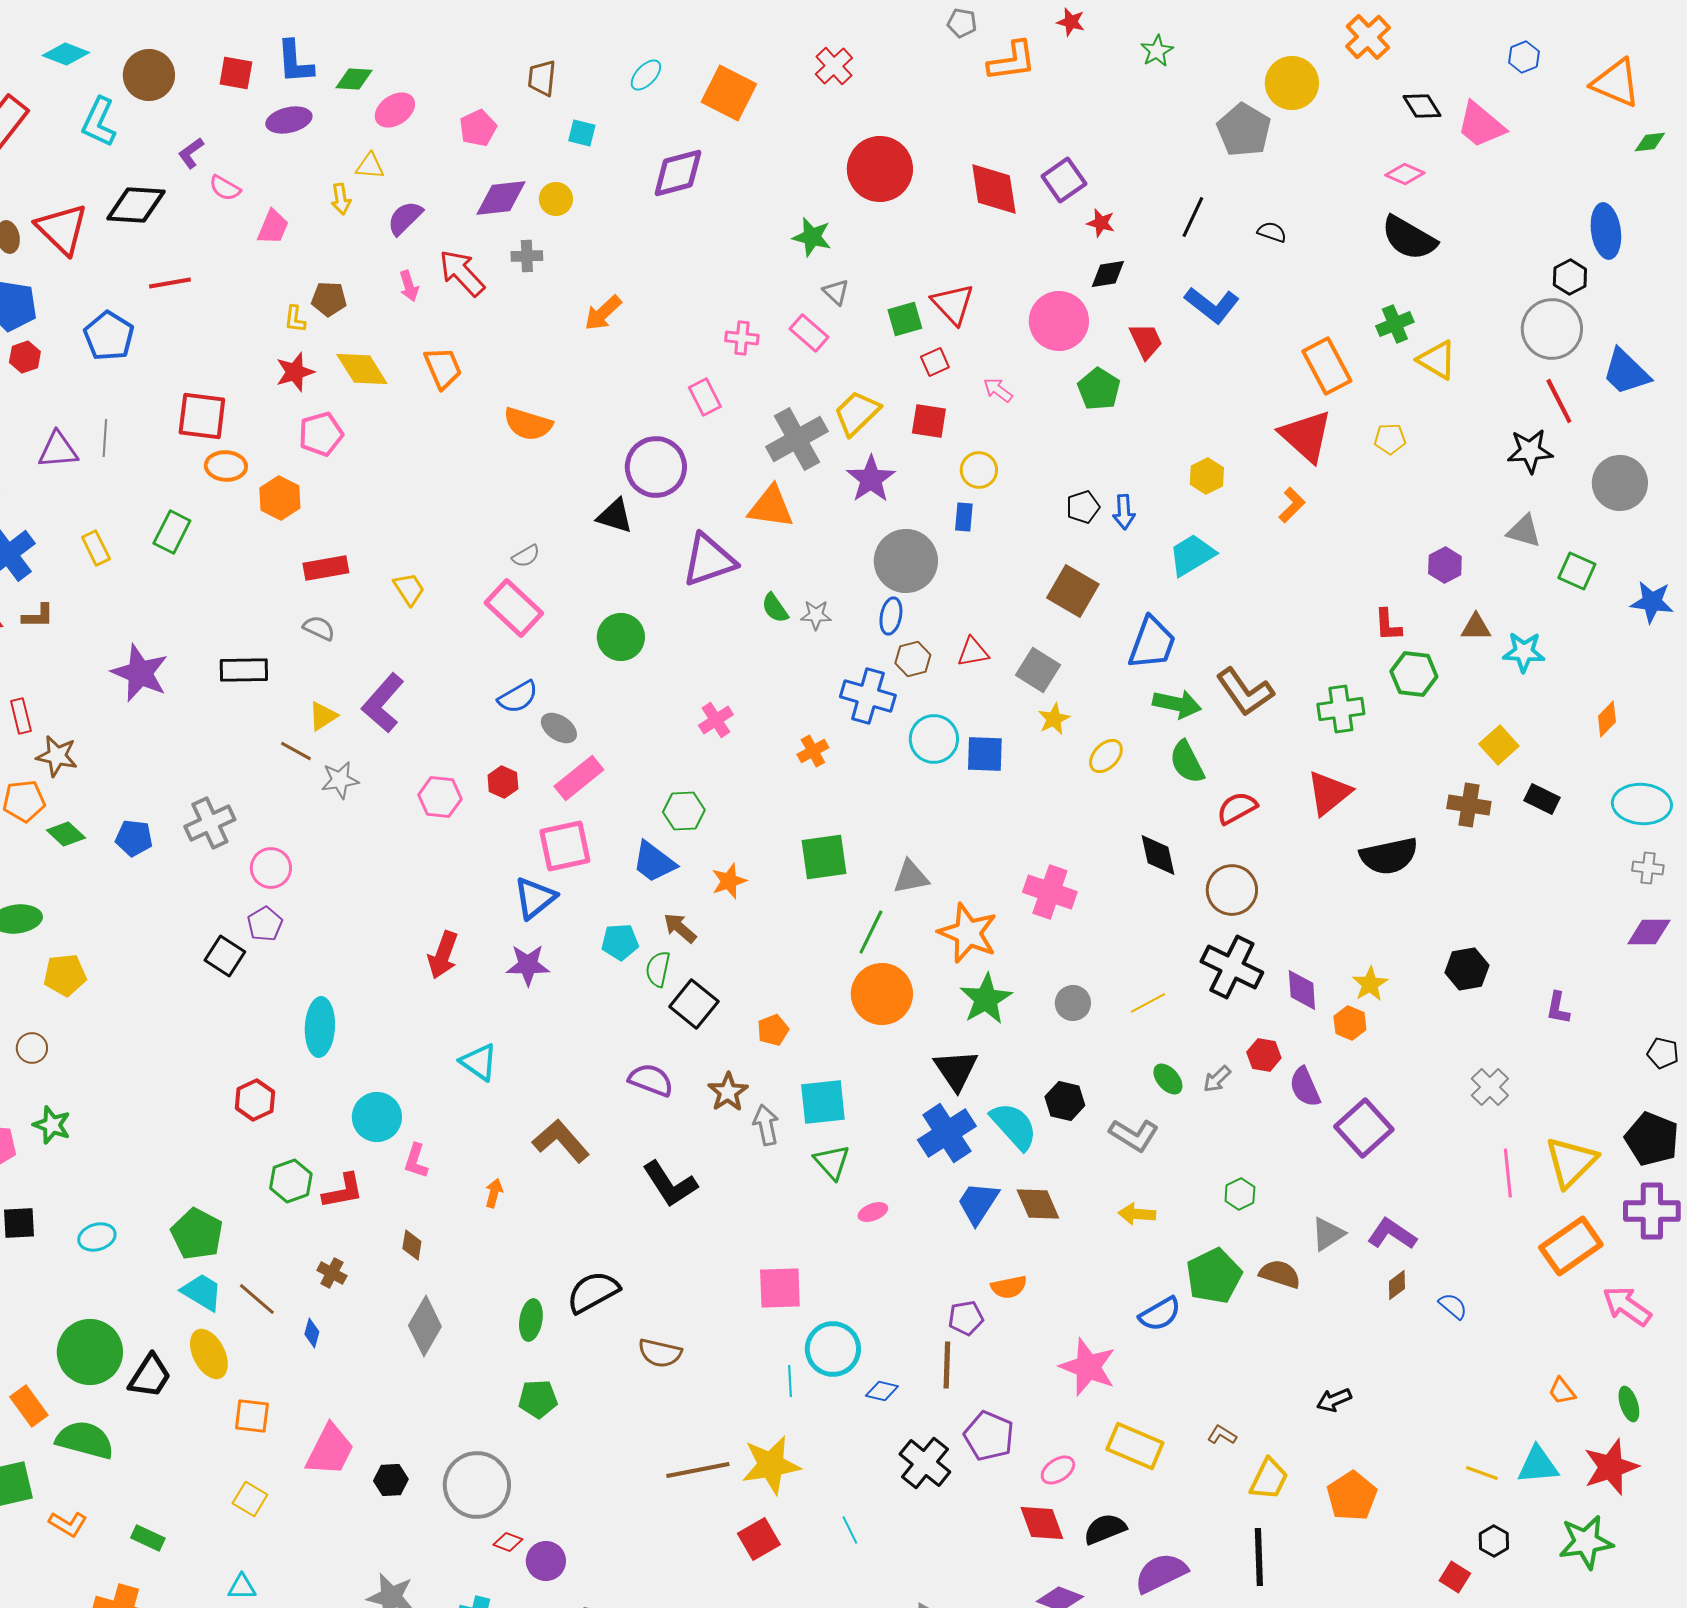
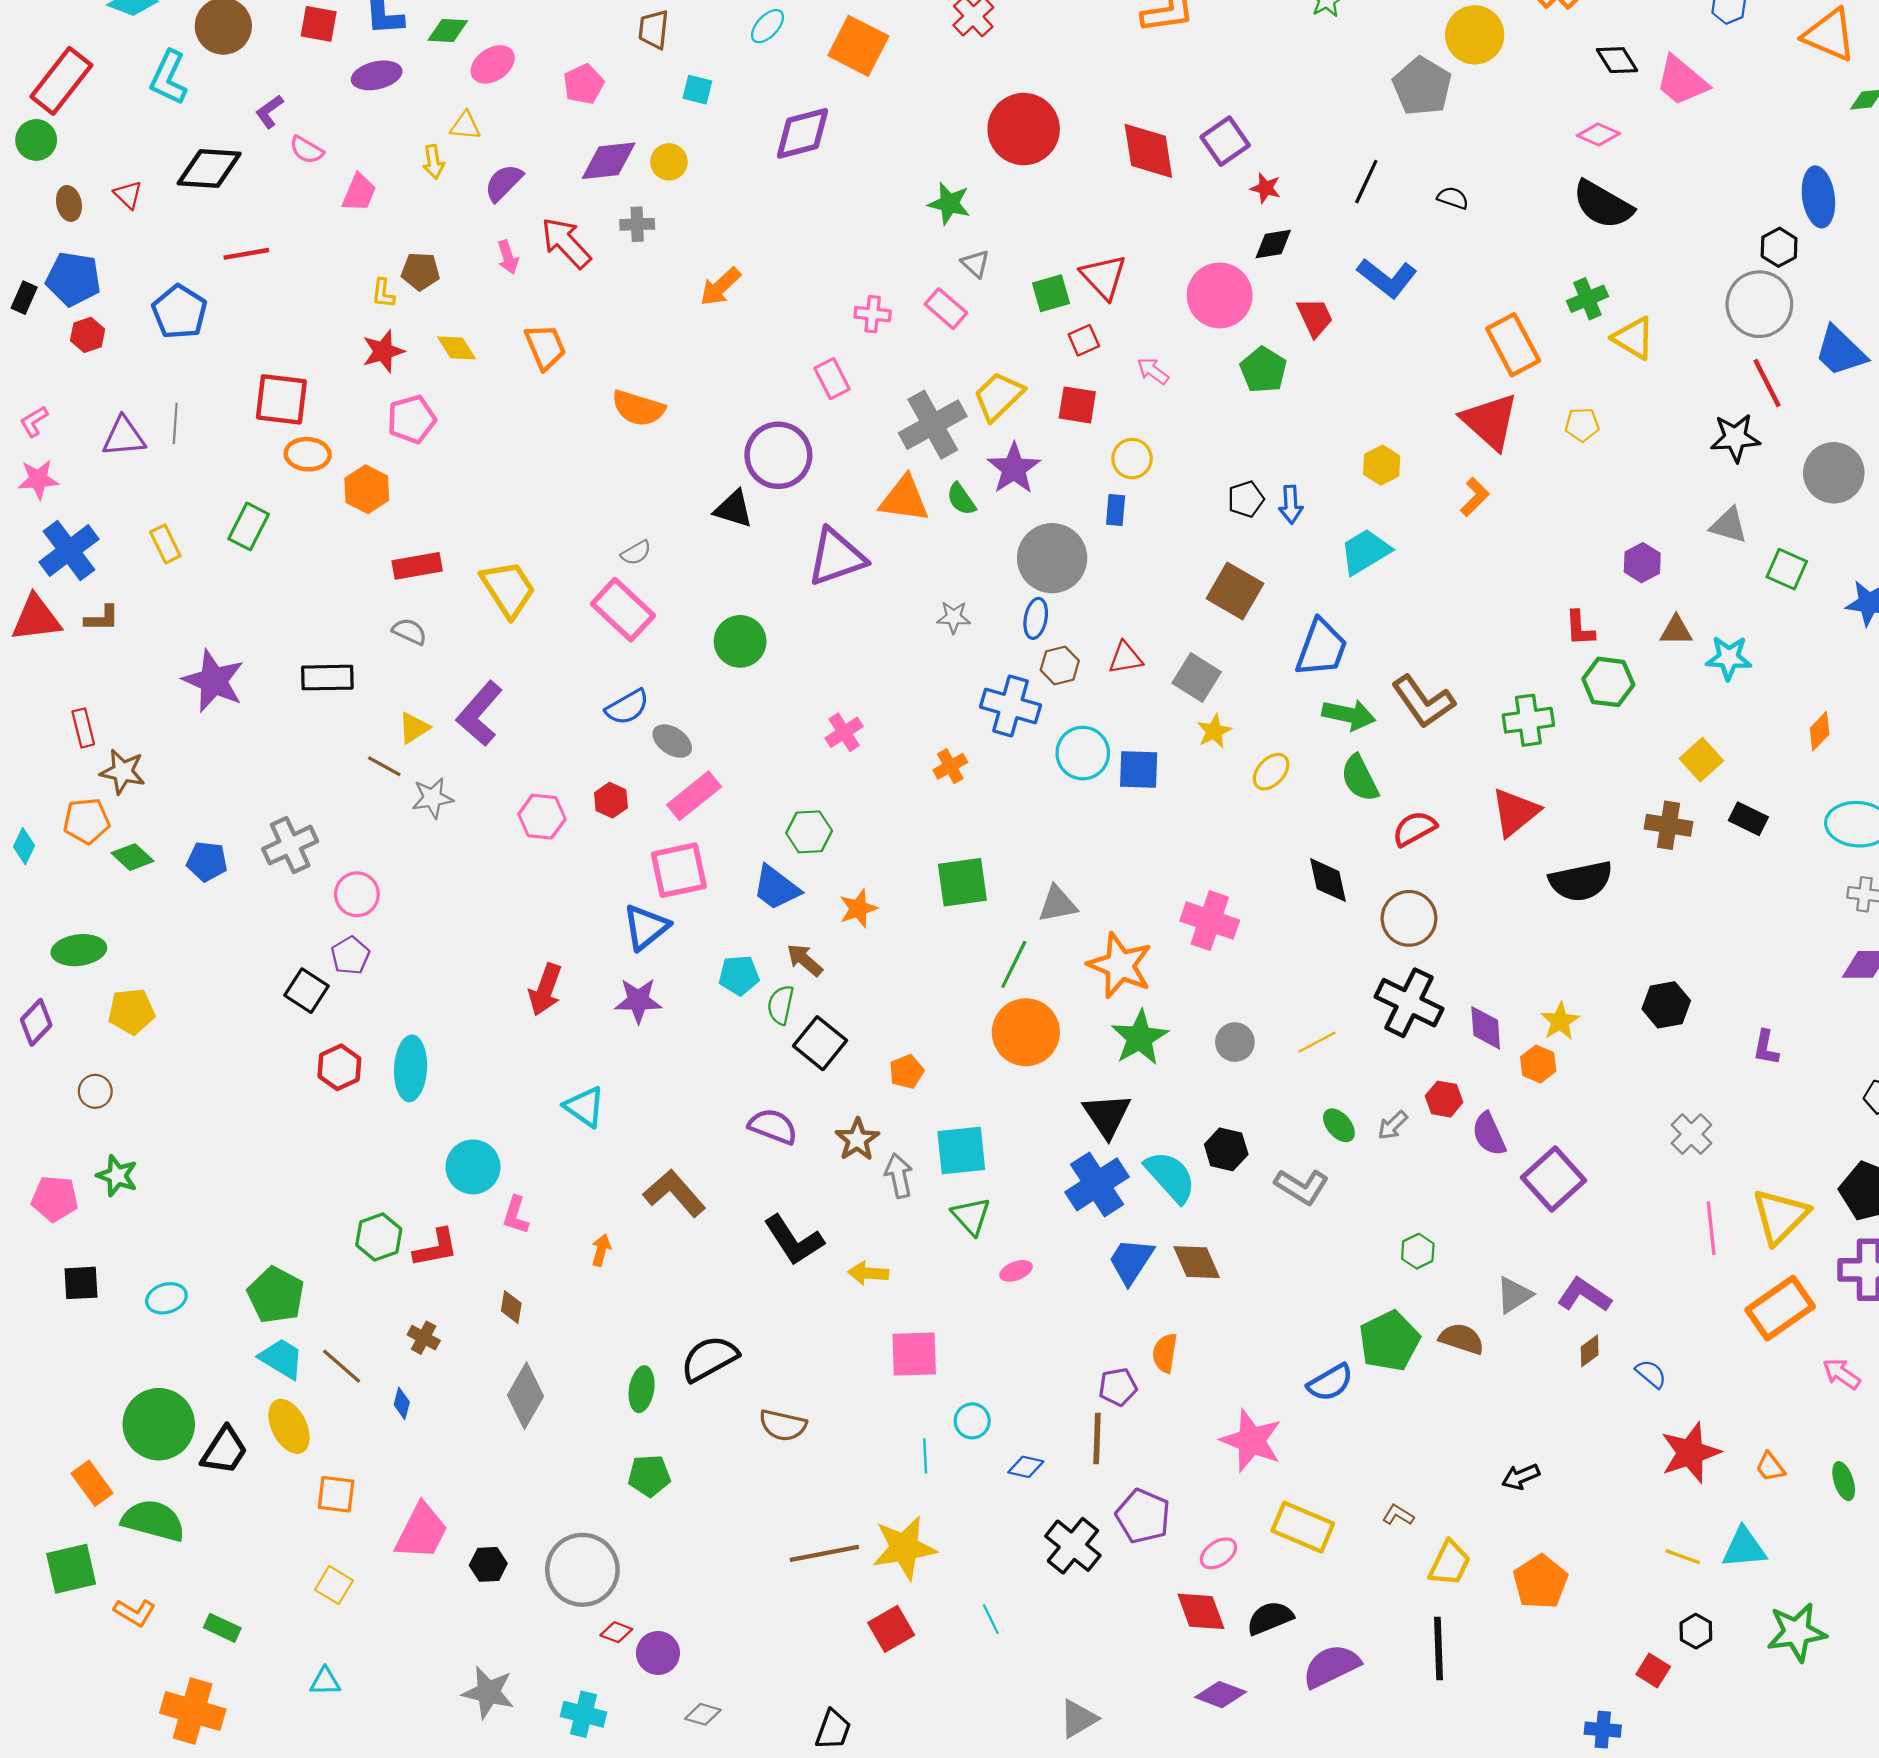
red triangle: (62, 229) -> (128, 195), size x0.5
yellow diamond: (362, 369) -> (457, 348), size x0.7
yellow trapezoid: (409, 589) -> (508, 589), size x1.6
green semicircle: (775, 608) -> (961, 499), moved
red hexagon: (255, 1100) -> (339, 1067), moved
yellow arrow: (1137, 1214) -> (868, 1273), moved
orange semicircle: (1009, 1287) -> (1165, 1353), turned 111
pink arrow: (1627, 1306) -> (1841, 1374), size x0.7
cyan circle: (833, 1349) -> (972, 1421), size x0.6
red star: (1611, 1467) -> (1690, 1453), moved

